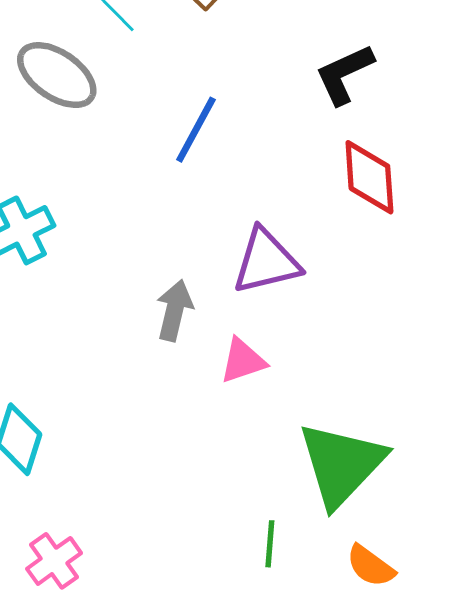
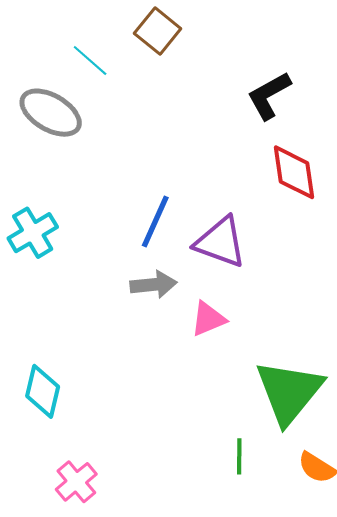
blue line: (196, 130) -> (155, 221), moved
purple triangle: (266, 261) -> (220, 242), turned 38
gray arrow: (174, 310) -> (153, 285), turned 75

